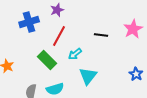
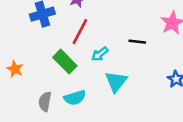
black line: (101, 35) -> (137, 42), moved

